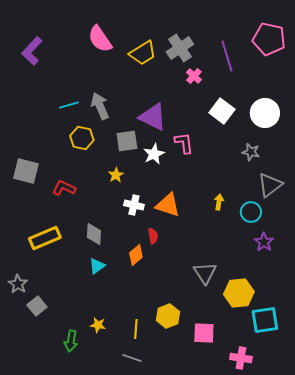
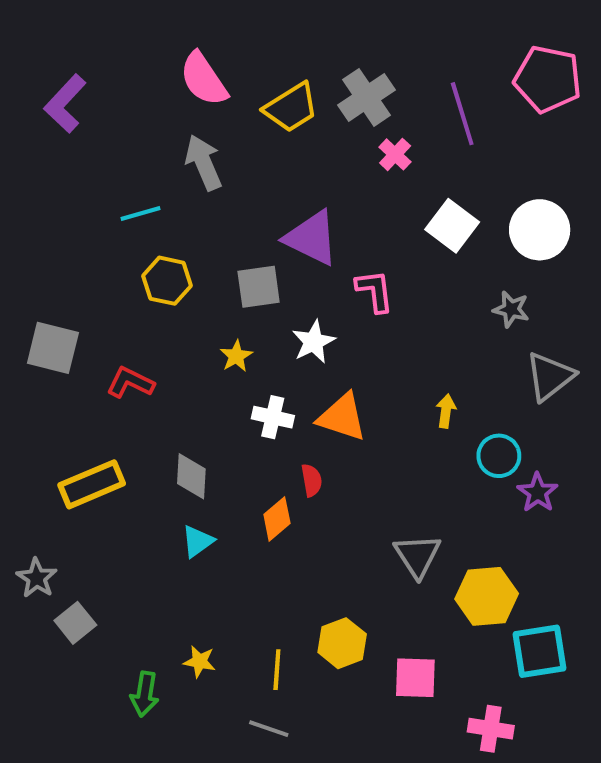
gray arrow: (100, 106) -> (204, 163), moved
white star: (154, 154) -> (314, 342), moved
cyan circle: (251, 212) -> (499, 456), moved

